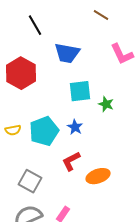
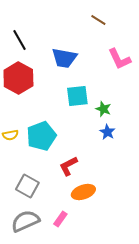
black line: (35, 25) -> (19, 40), moved
blue star: (75, 127) -> (107, 132), moved
orange ellipse: (98, 176) -> (83, 192), moved

